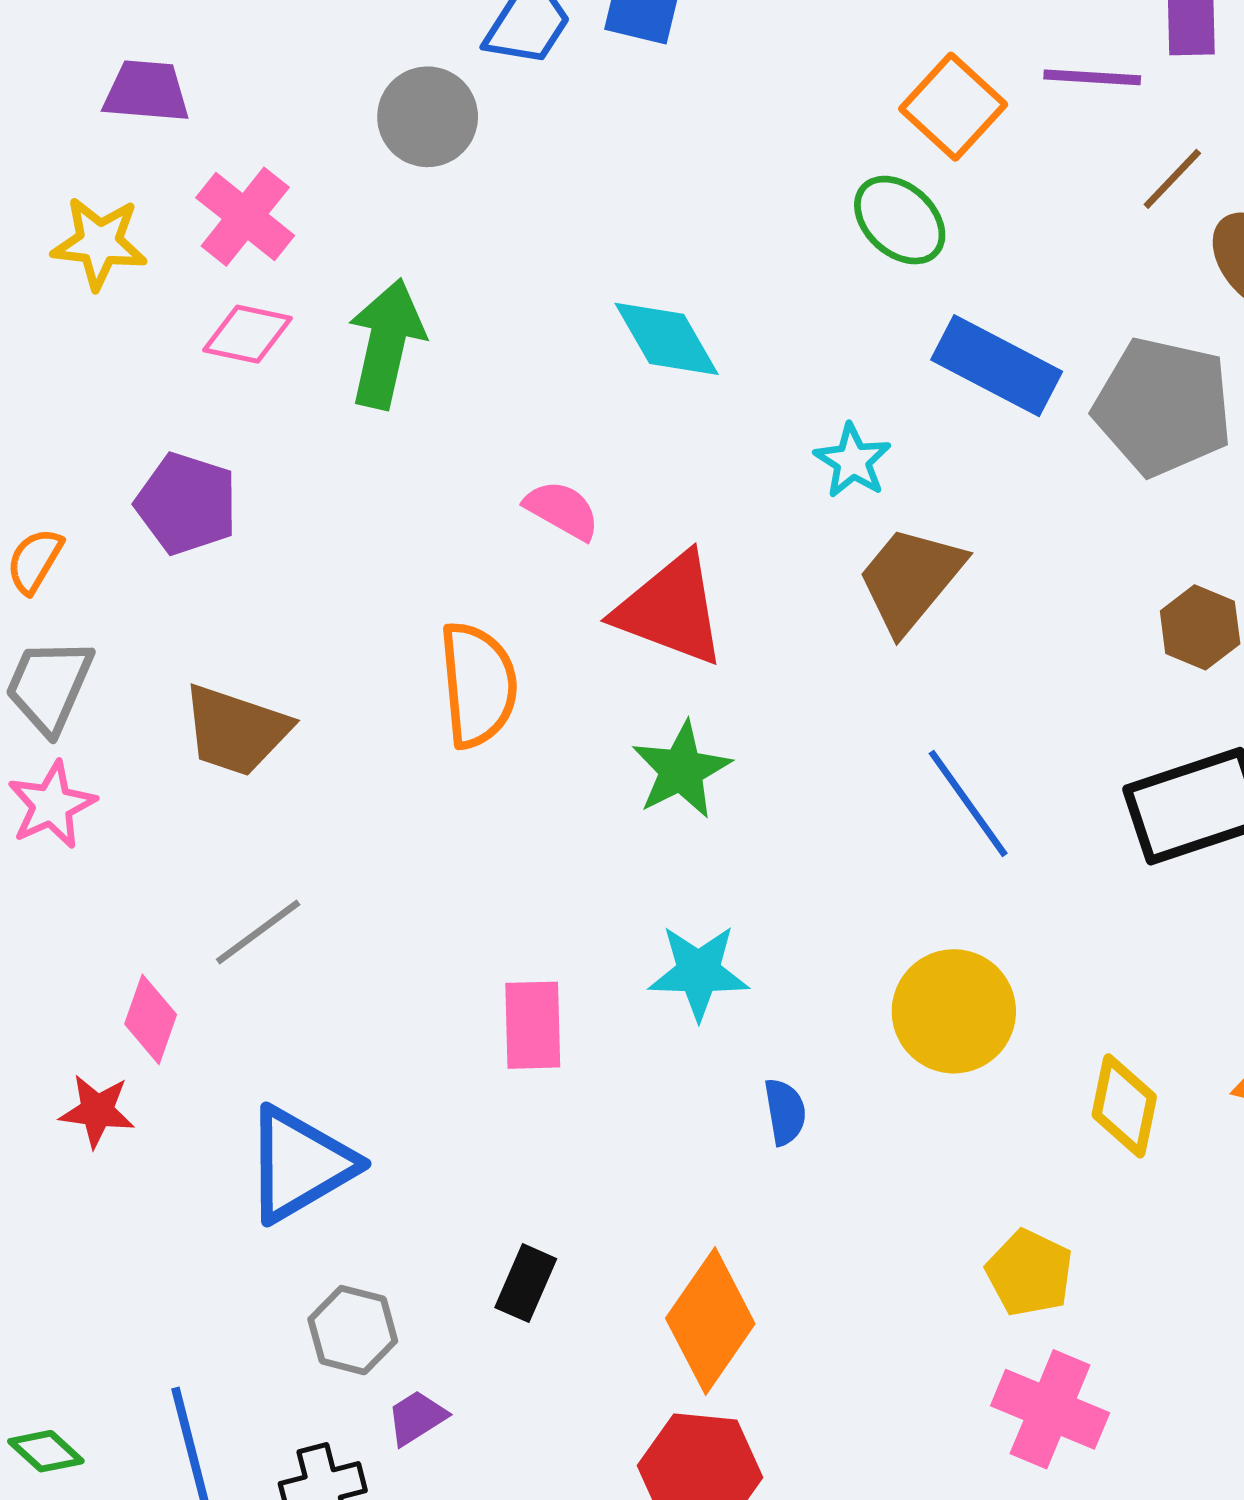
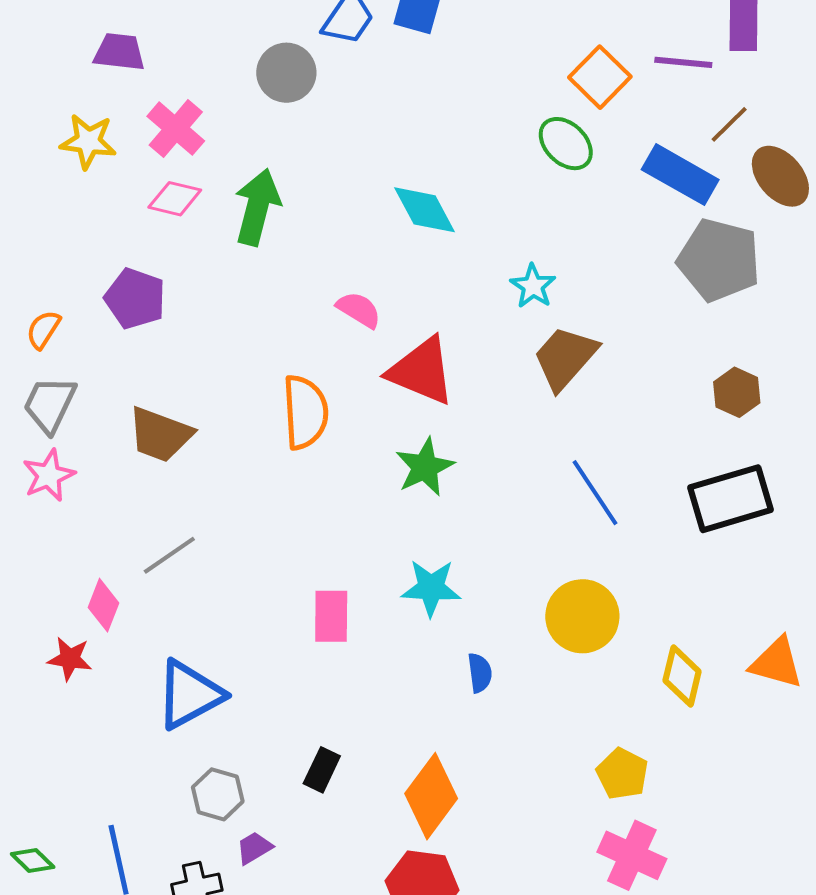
blue rectangle: (997, 366) -> (680, 175), moved

